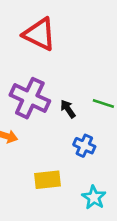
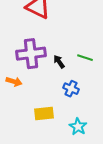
purple cross: (30, 98) -> (31, 54), turned -32

